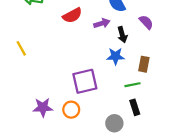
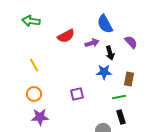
yellow line: (21, 48) -> (34, 65), moved
purple square: (85, 81) -> (77, 94), size x0.6
orange circle: (71, 110) -> (34, 94), moved

